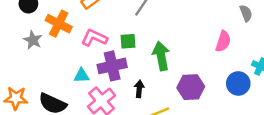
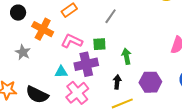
gray star: (33, 40) -> (23, 52), moved
green arrow: (161, 56) -> (127, 56), size x0.7
black arrow: (139, 89) -> (117, 82), moved

